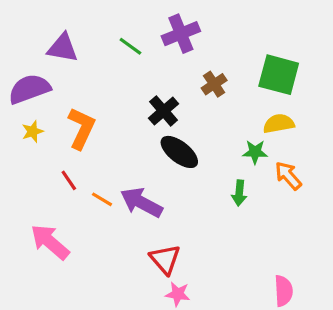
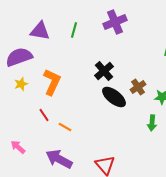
green line: (130, 46) -> (74, 30), moved, turned 70
brown cross: (214, 84) -> (138, 87), moved
purple arrow: (141, 202) -> (59, 159), moved
pink arrow: (50, 242) -> (18, 147), moved, size x0.6

